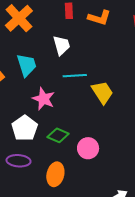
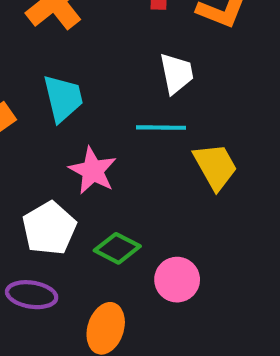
white trapezoid: (62, 45) -> (177, 74), moved

